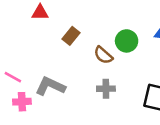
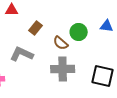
gray L-shape: (50, 86) -> (22, 54), moved
gray cross: (106, 89) -> (63, 69), size x1.6

